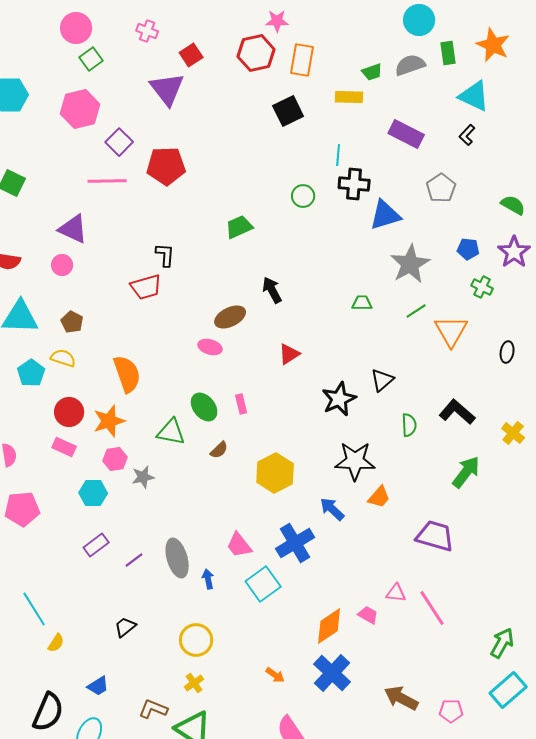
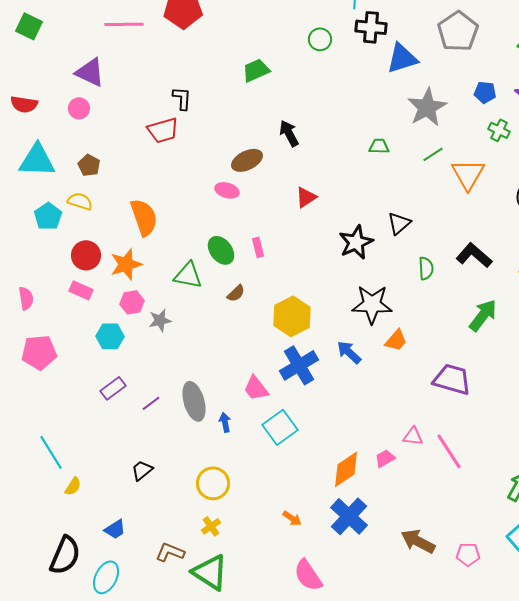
gray pentagon: (441, 188) -> (458, 31), size x1.4
blue cross: (295, 543) -> (299, 365), moved
pink trapezoid: (368, 615) -> (385, 458), turned -60

